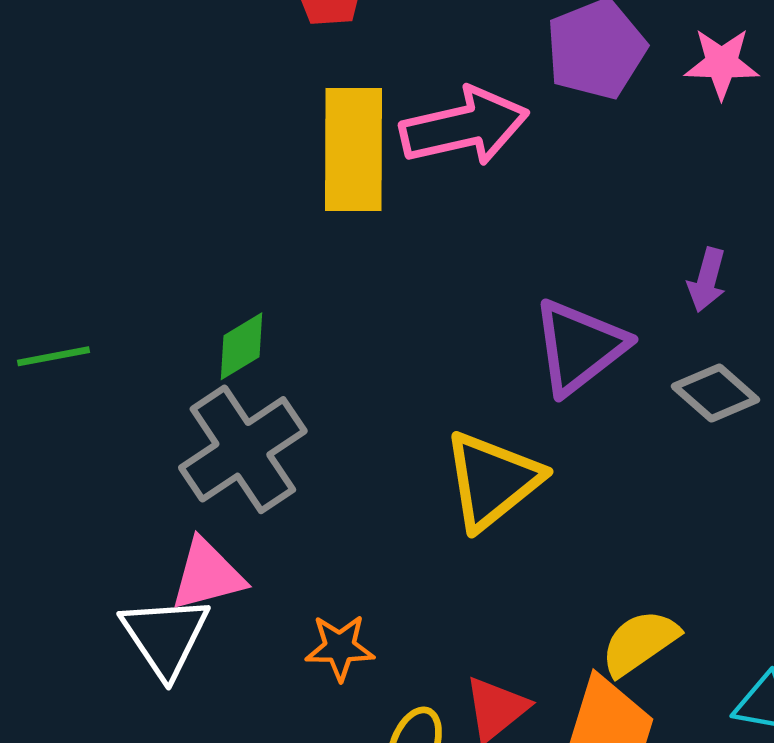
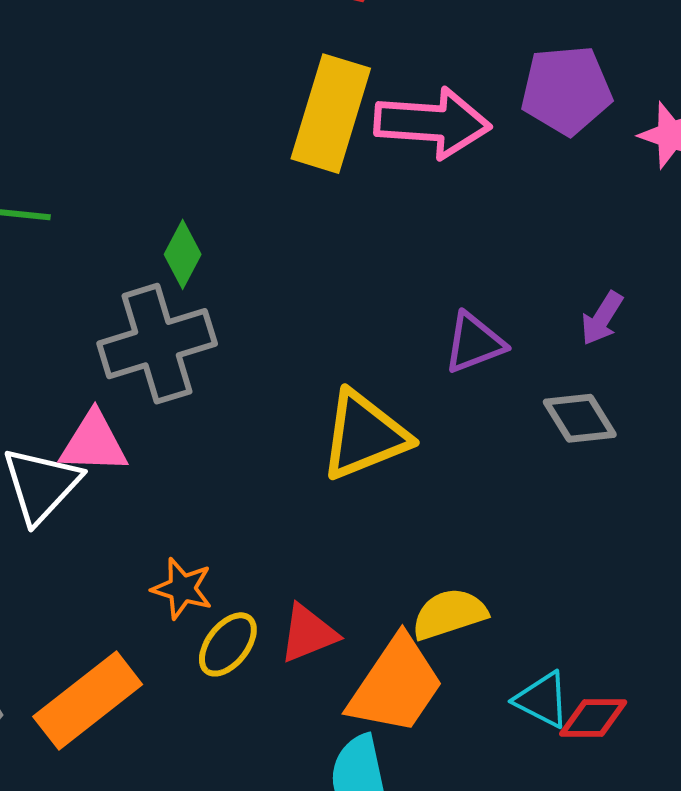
green diamond: (242, 346) -> (183, 254), turned -48
purple triangle: (579, 347) -> (474, 343), size x0.7
orange star: (340, 647) -> (182, 589), moved

